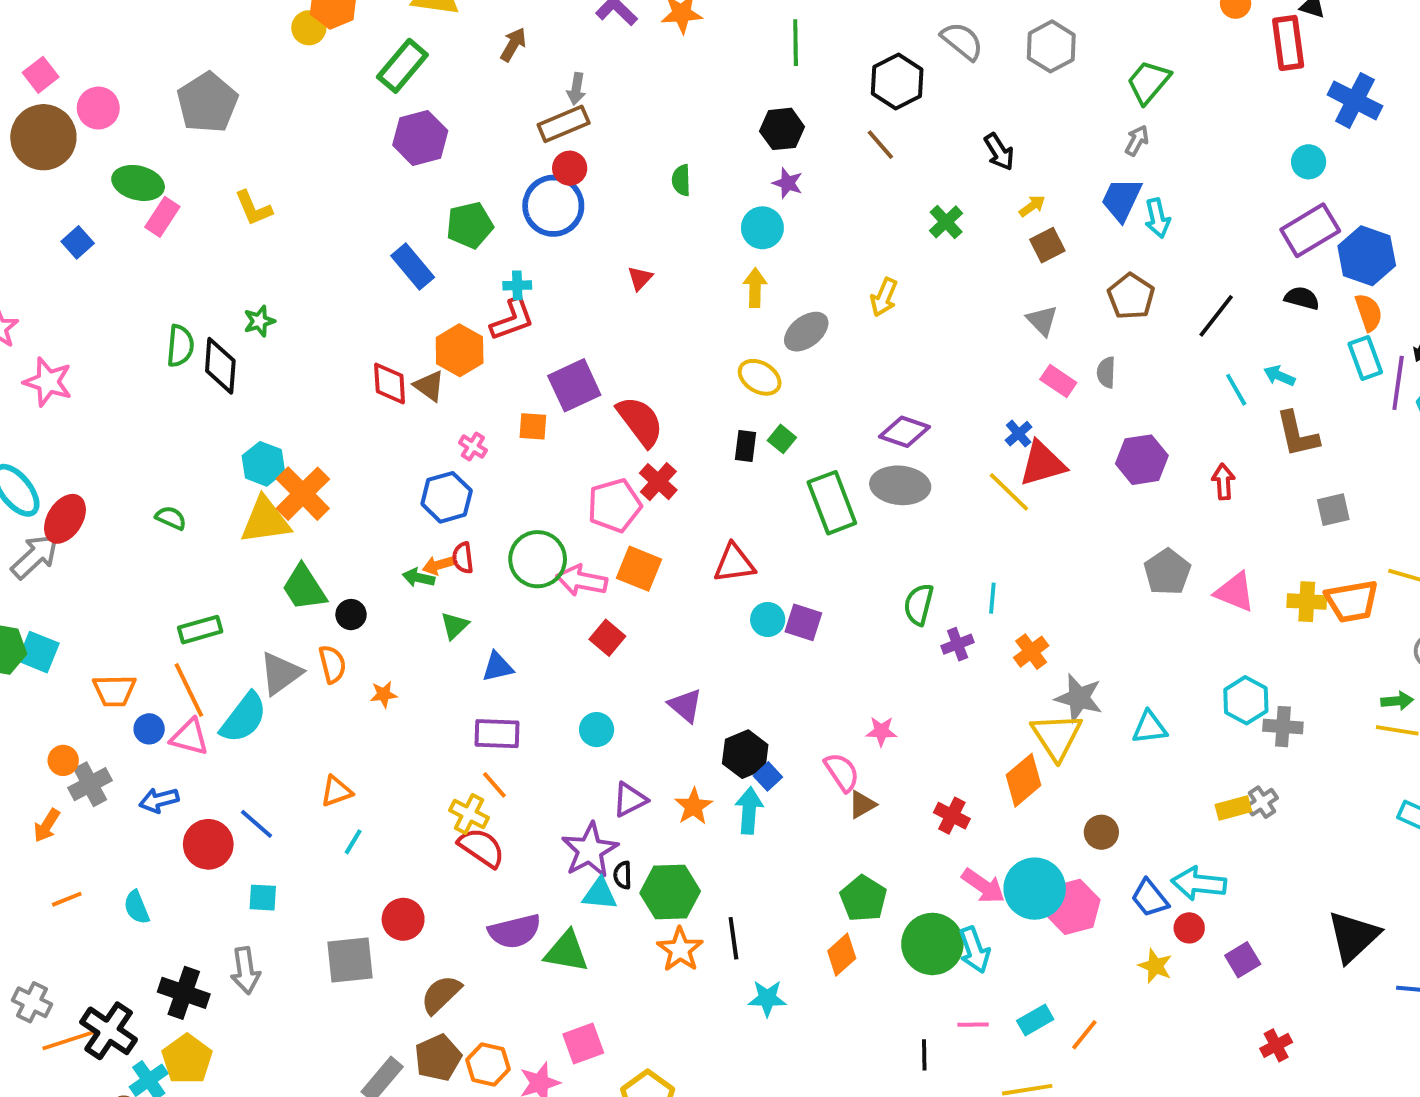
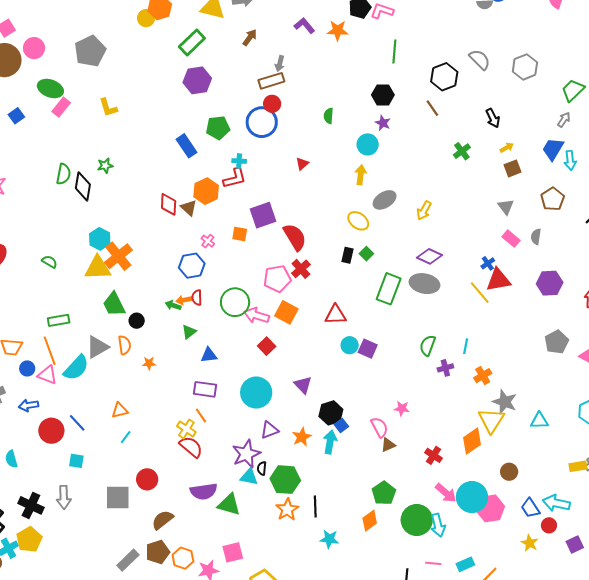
yellow arrow: (884, 297) -> (424, 211), moved
green rectangle: (832, 503) -> (389, 289), turned 36
cyan circle: (597, 730) -> (256, 393), size x1.8

